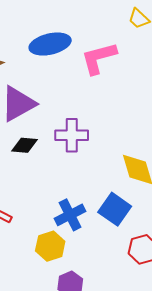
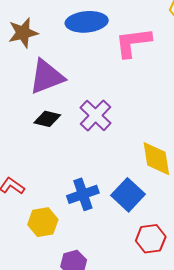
purple cross: (72, 135) -> (96, 115), turned 36
yellow hexagon: (50, 246) -> (43, 222), moved

